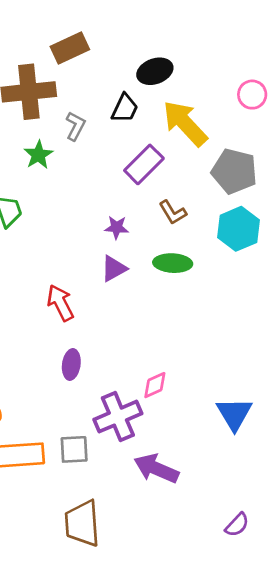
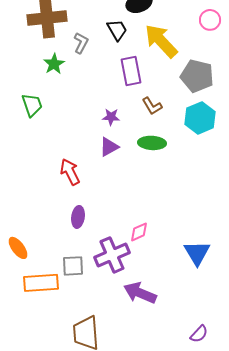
black trapezoid: (125, 108) -> (117, 30), turned -55
purple rectangle: (144, 164) -> (131, 71), turned -56
gray square: (74, 449) -> (73, 266), moved

